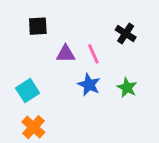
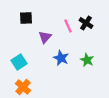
purple triangle: (66, 54) -> (45, 37), turned -48
pink line: (93, 54) -> (68, 26), moved

